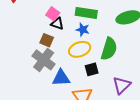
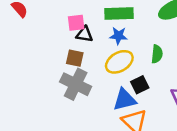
pink square: (53, 14) -> (76, 23), turned -32
green semicircle: (109, 49) -> (157, 54), size x0.6
blue triangle: (61, 78) -> (124, 100), moved

